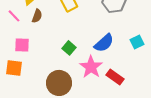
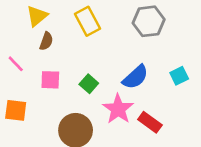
pink line: (14, 16) -> (16, 64), moved
pink square: (22, 45) -> (50, 80), moved

